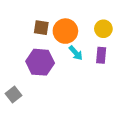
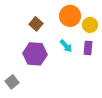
brown square: (41, 28) -> (36, 24), turned 32
orange circle: (65, 31) -> (70, 16), moved

